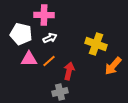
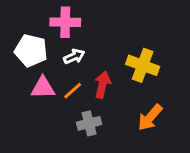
orange arrow: (113, 66) -> (150, 117), moved
red arrow: (69, 71) -> (102, 85), moved
gray cross: (60, 92) -> (89, 123), moved

